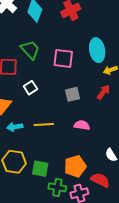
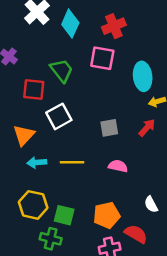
pink square: (63, 58) -> (102, 58), moved
white square: (30, 88) -> (59, 116), size x1.5
green cross: (57, 187) -> (51, 239), moved

